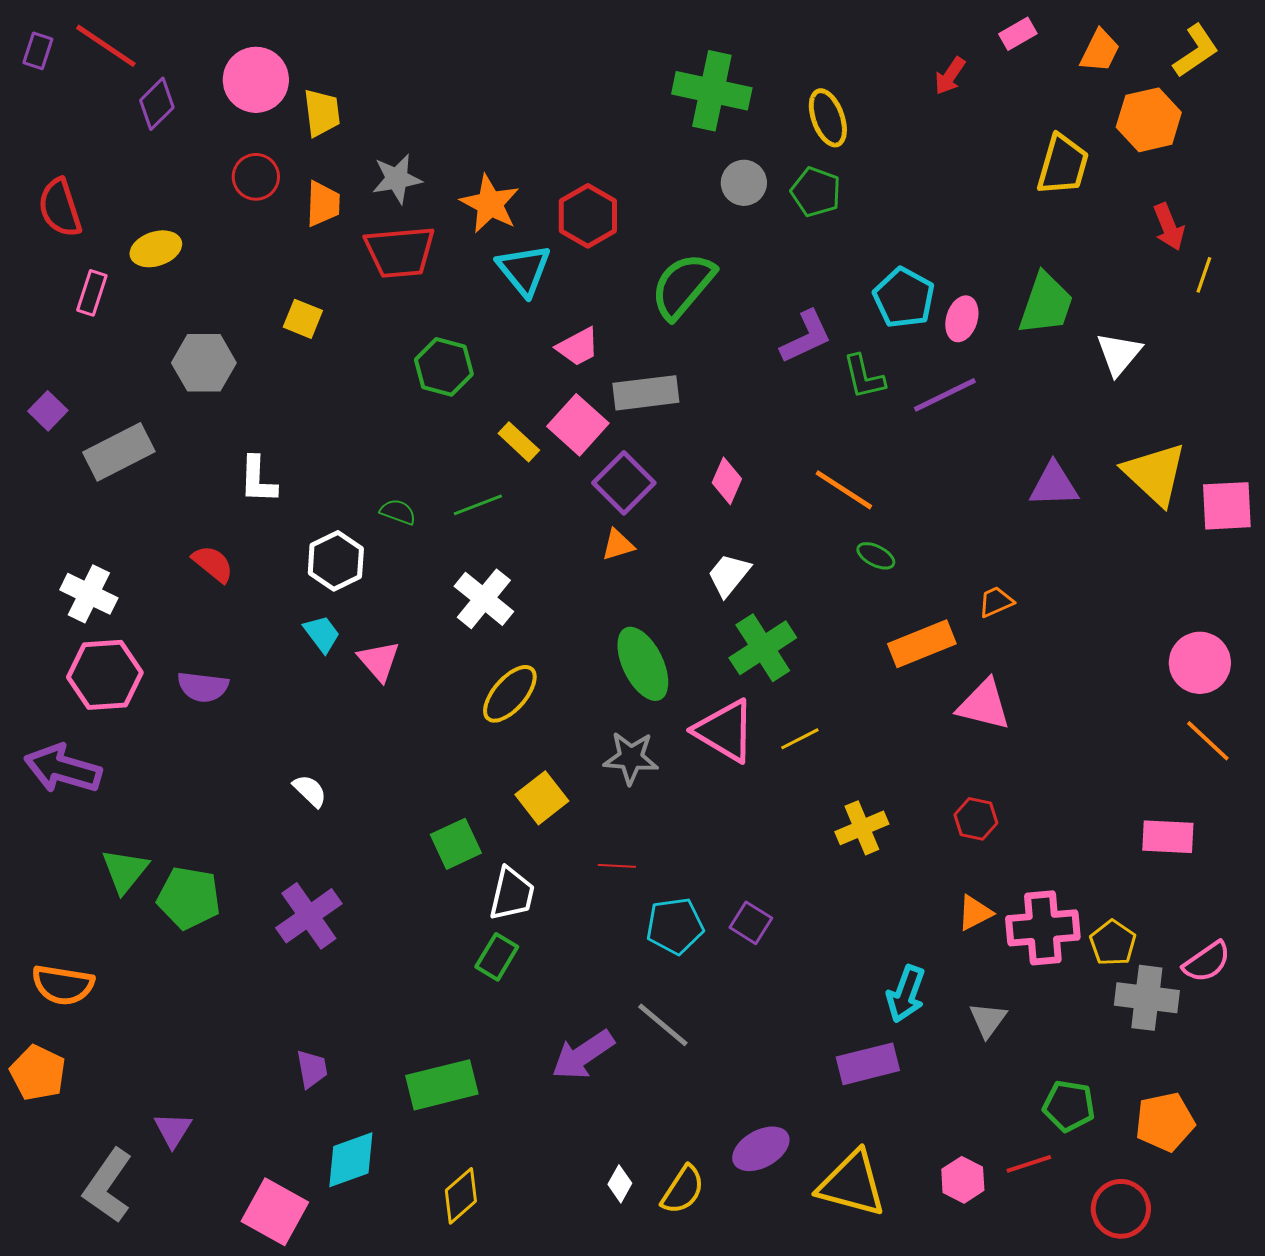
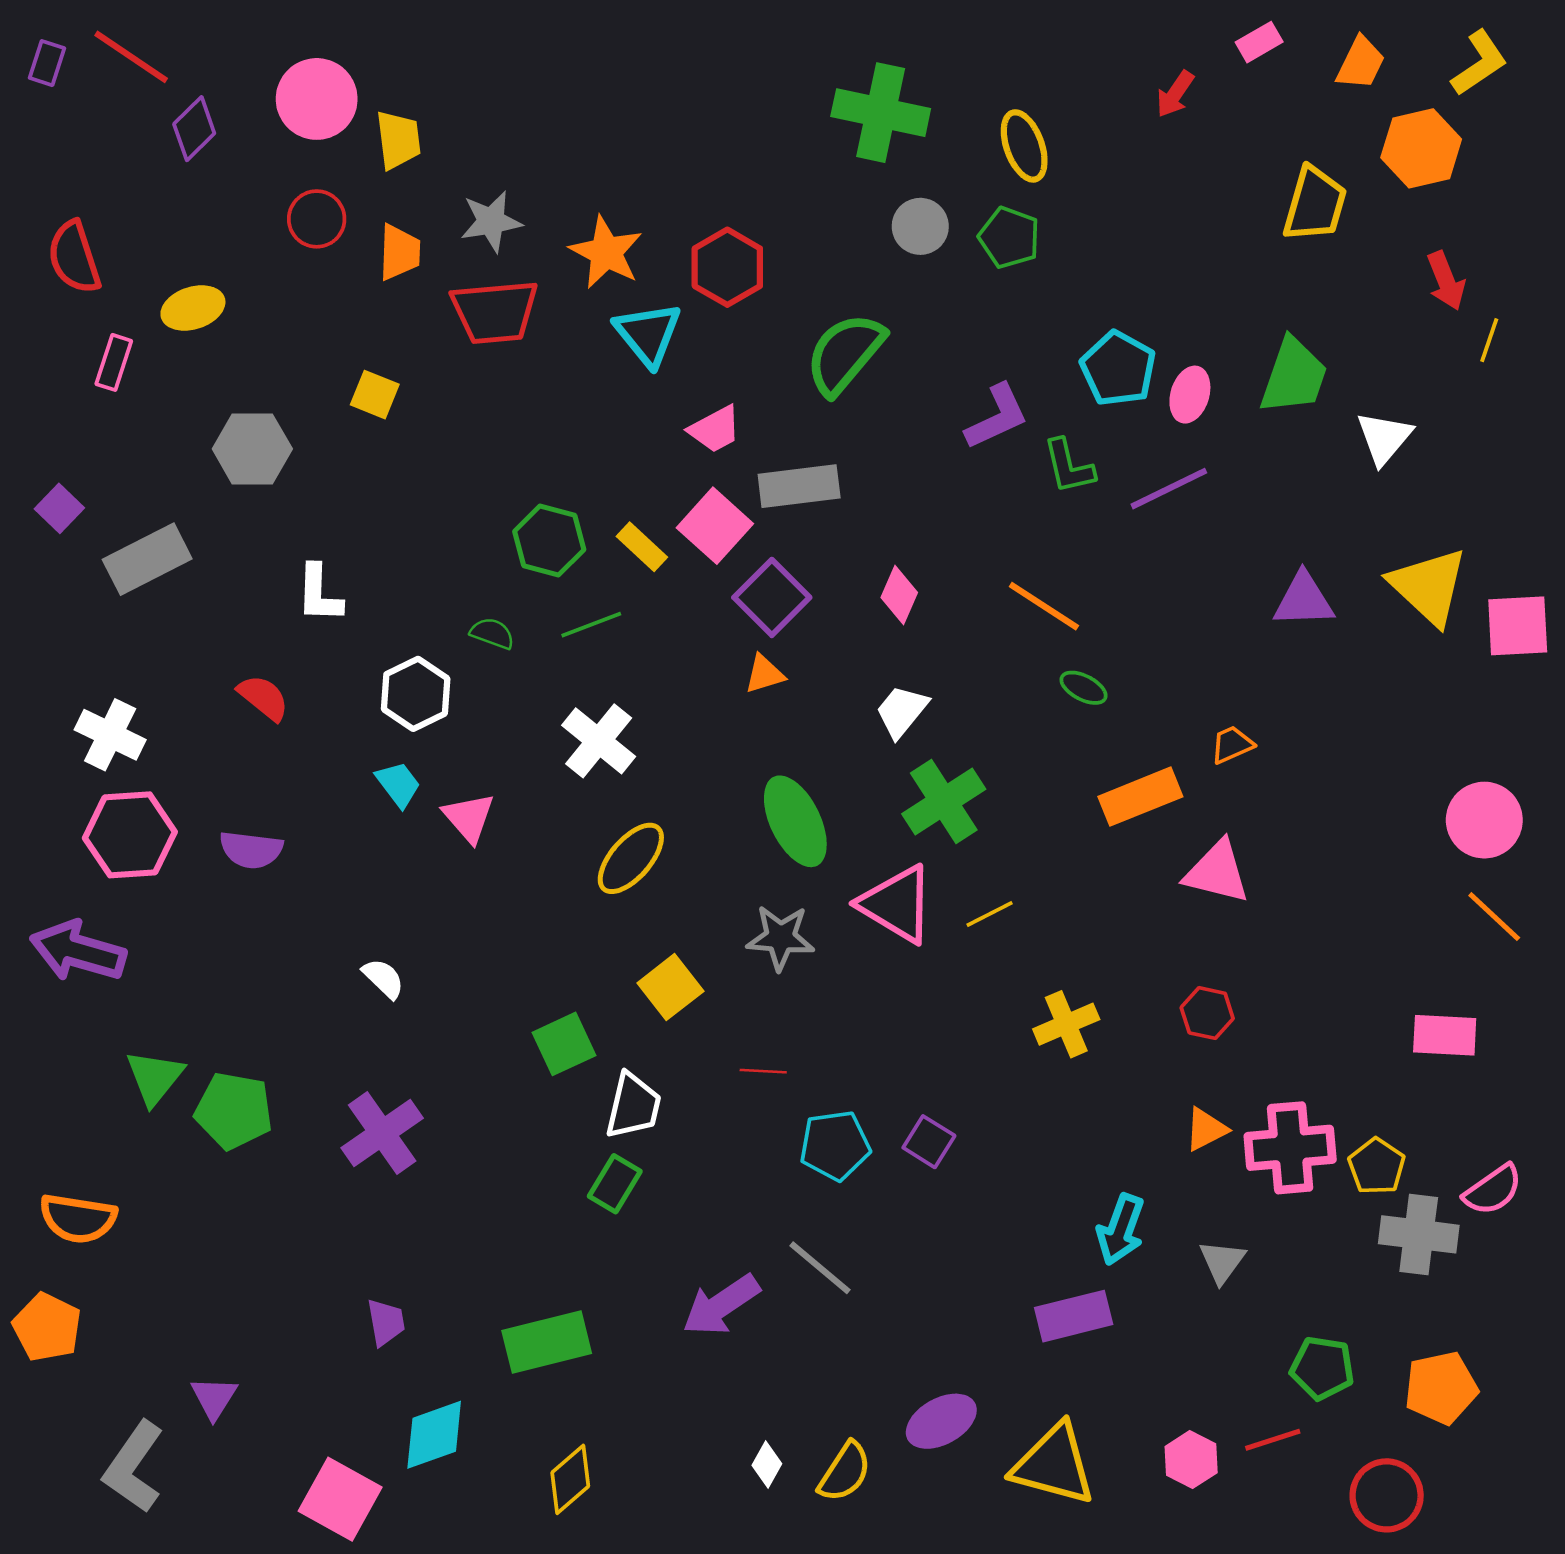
green hexagon: (444, 367) -> (549, 541), moved

